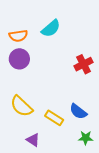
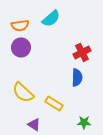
blue semicircle: (78, 112) -> (77, 77), moved, turned -126

